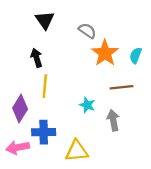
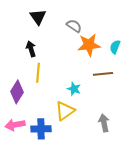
orange star: (105, 53) -> (89, 45), turned 30
gray arrow: (113, 120) -> (104, 123), moved
blue cross: (44, 132) -> (41, 129), moved
yellow triangle: (77, 151) -> (65, 111), moved, turned -30

